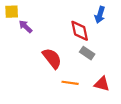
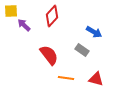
blue arrow: (100, 15) -> (94, 32), moved, turned -77
red diamond: (80, 31) -> (52, 16), moved, turned 55

